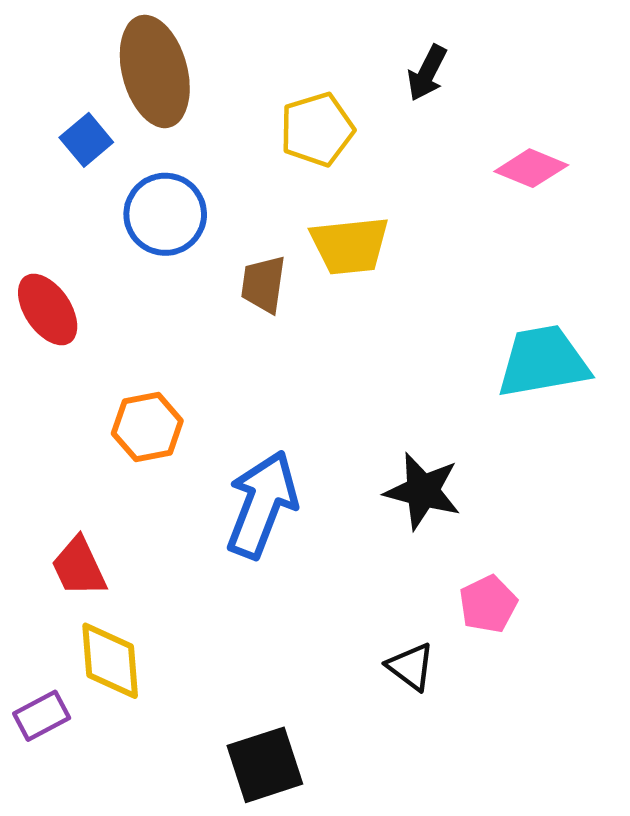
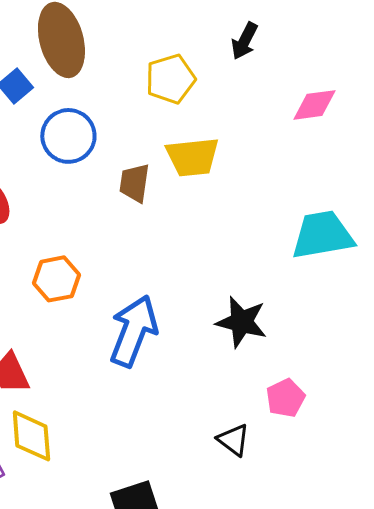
pink diamond: (531, 168) -> (314, 105), turned -30

